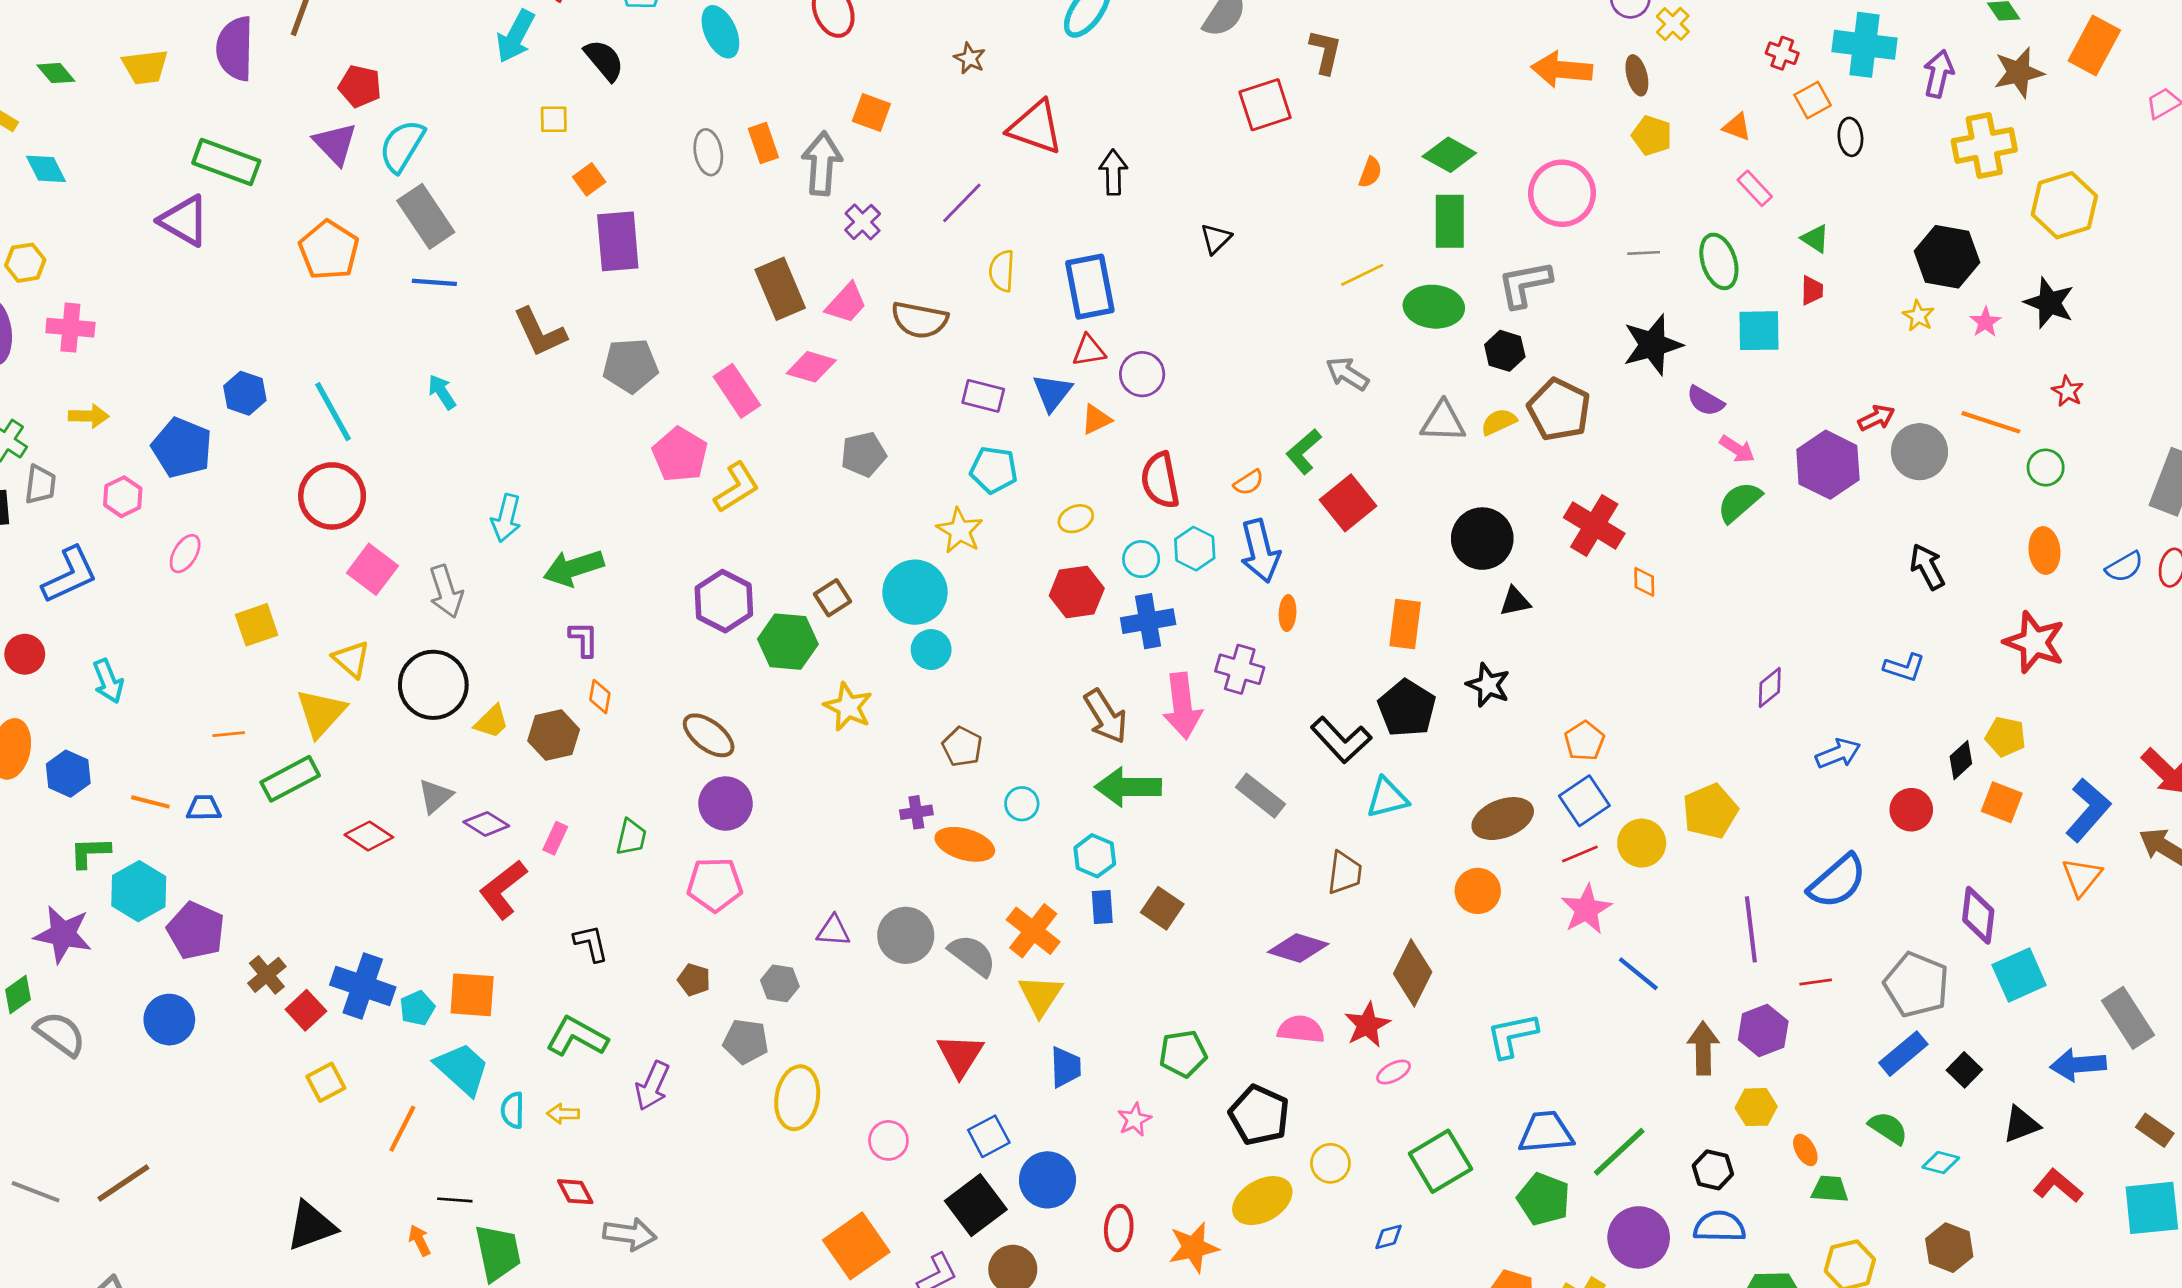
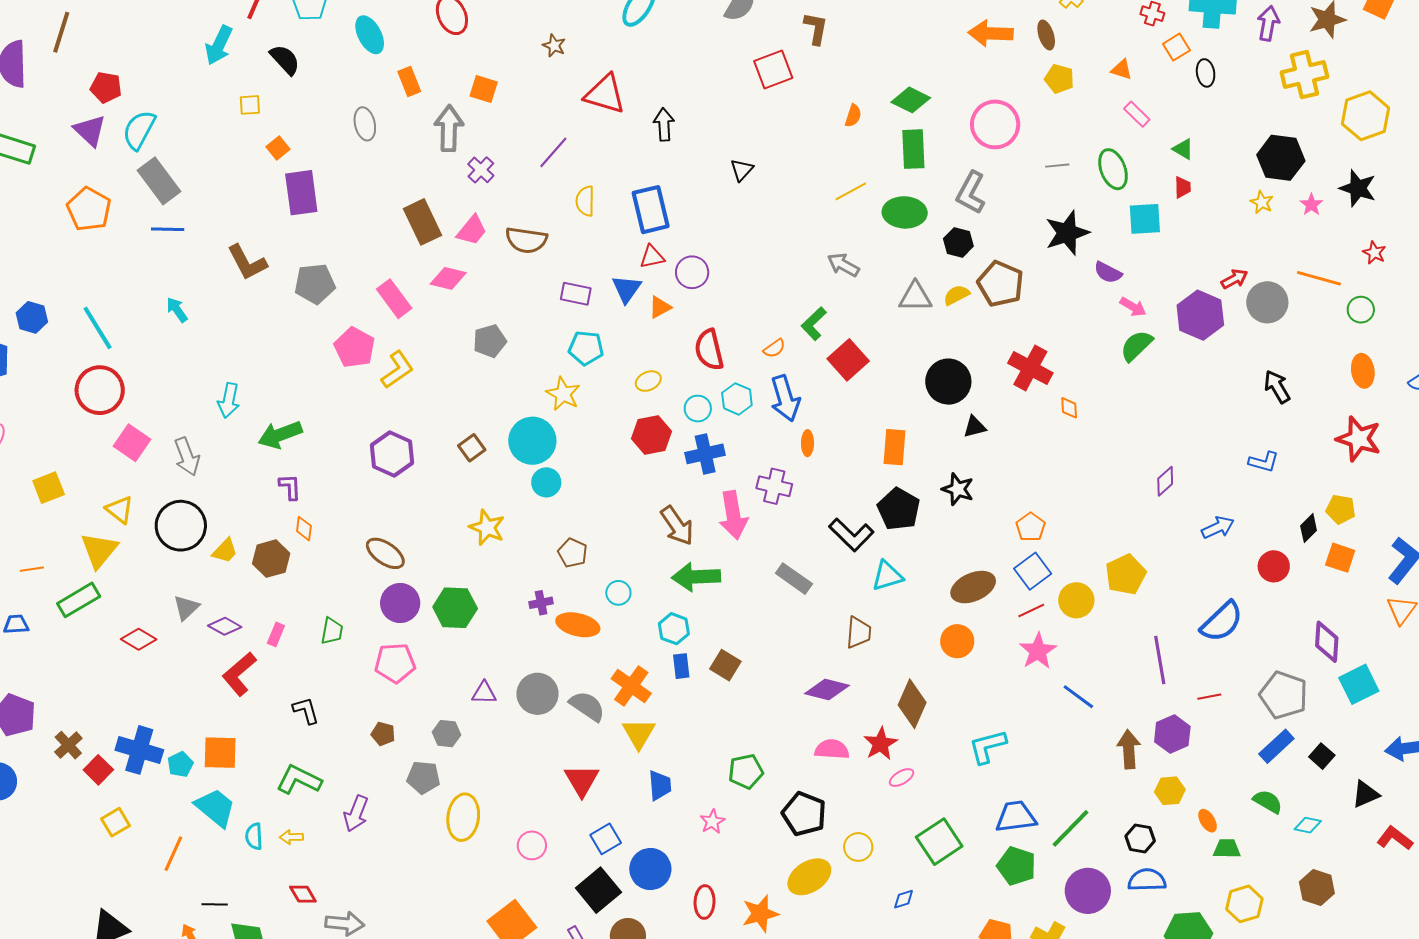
orange rectangle: (763, 143) -> (409, 81), moved
gray L-shape: (1525, 284) -> (971, 193), turned -48
green hexagon: (788, 642) -> (455, 608), moved

